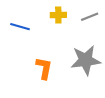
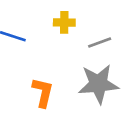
gray line: (90, 17) -> (100, 43), moved

